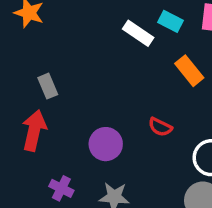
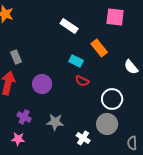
cyan rectangle: (170, 21) -> (76, 61), moved
purple circle: (106, 144) -> (42, 84), moved

